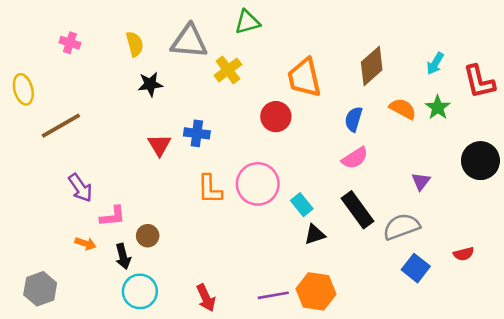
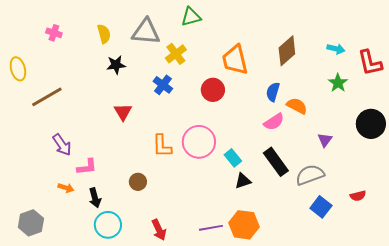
cyan arrow: (435, 63) -> (336, 49), turned -108
orange semicircle: (403, 109) -> (297, 106), moved
blue cross: (197, 133) -> (163, 85), moved, turned 30
brown circle: (148, 236) -> (138, 182), moved

